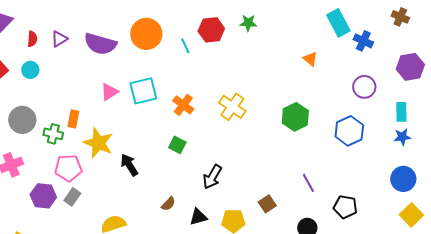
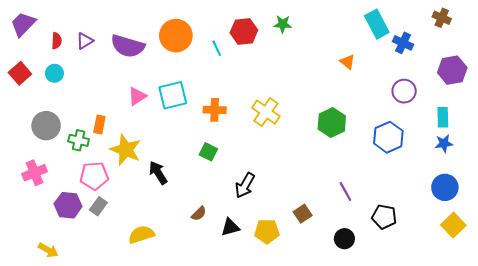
orange cross: (183, 105) -> (215, 110), turned -35

